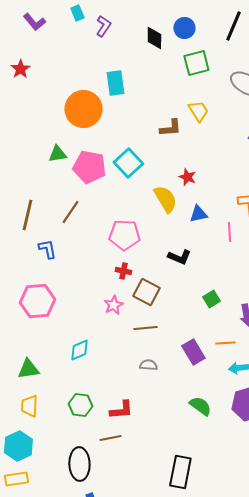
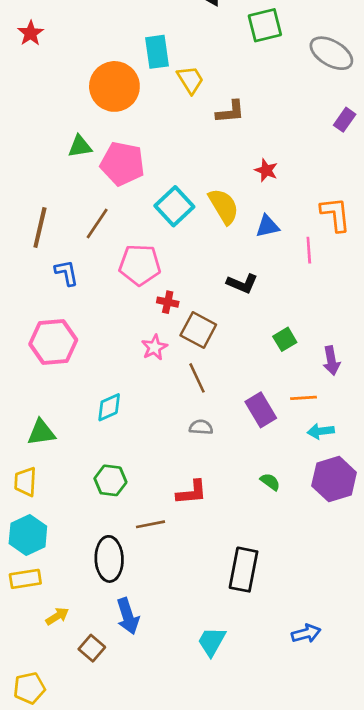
yellow trapezoid: (198, 111) -> (190, 80), moved
cyan square: (128, 163) -> (174, 206), moved
red star: (187, 177) -> (266, 170), moved
pink pentagon: (124, 235) -> (140, 265), moved
brown line: (145, 328) -> (197, 378), turned 70
yellow trapezoid: (29, 406) -> (25, 482), moved
green semicircle: (200, 406) -> (270, 482), size x0.7
red L-shape: (121, 410) -> (192, 492), moved

